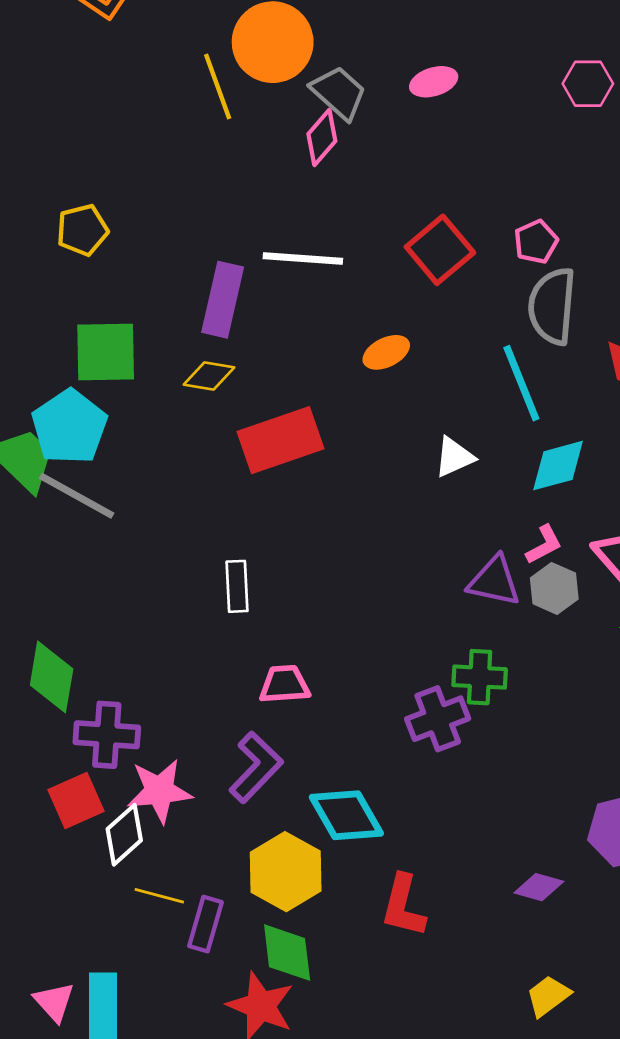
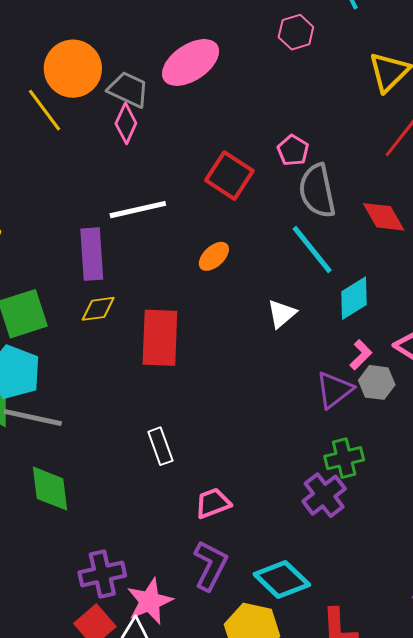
pink ellipse: (434, 82) -> (191, 62), size x1.8
red rectangle: (280, 440) -> (160, 338), turned -52
purple triangle: (494, 581) -> (334, 390), turned -33
green diamond: (52, 677) -> (50, 489), moved

